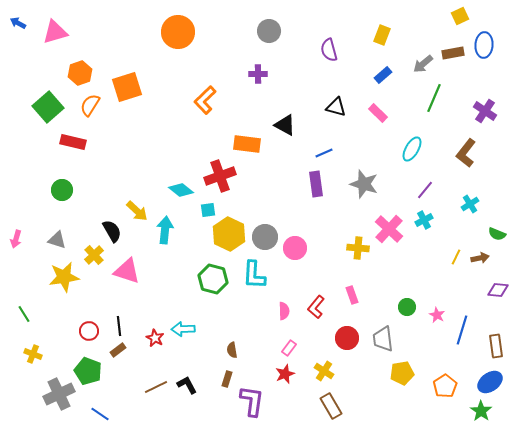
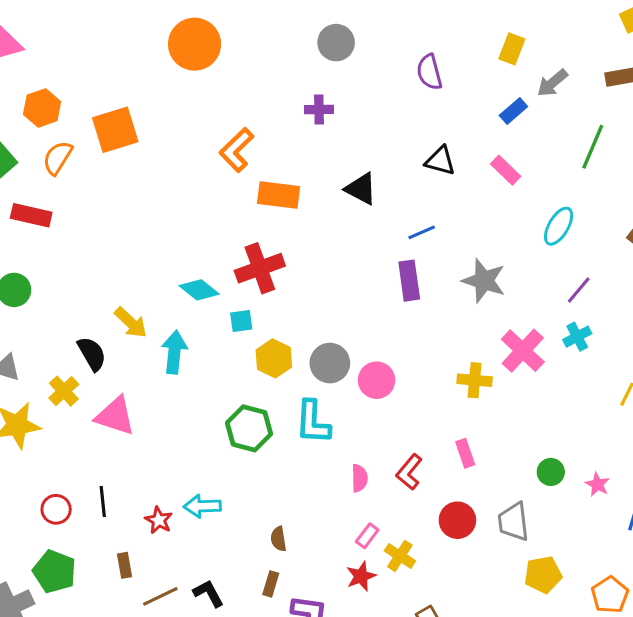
gray arrow: (423, 64) -> (552, 83), moved
orange rectangle: (247, 144) -> (279, 195), moved
yellow hexagon: (229, 234) -> (274, 358), size x0.7
brown rectangle: (118, 350) -> (125, 565), moved, turned -63
yellow cross: (324, 371) -> (400, 556), moved

